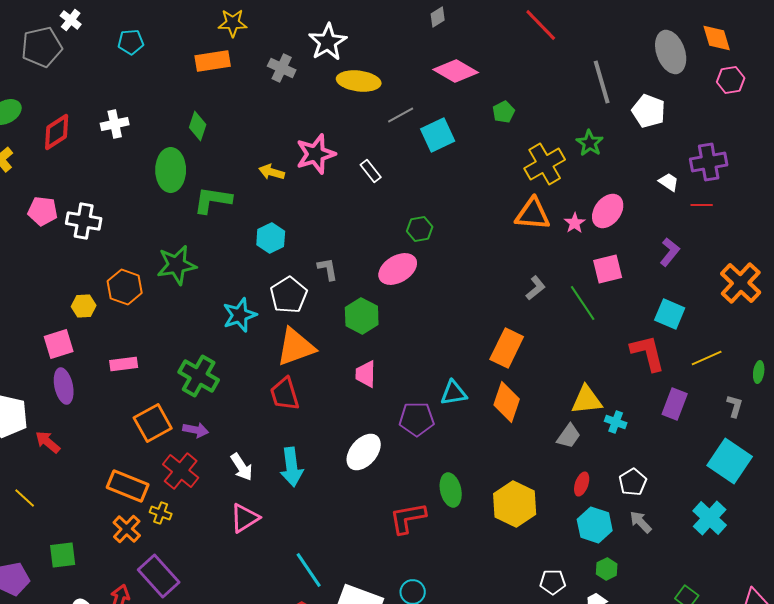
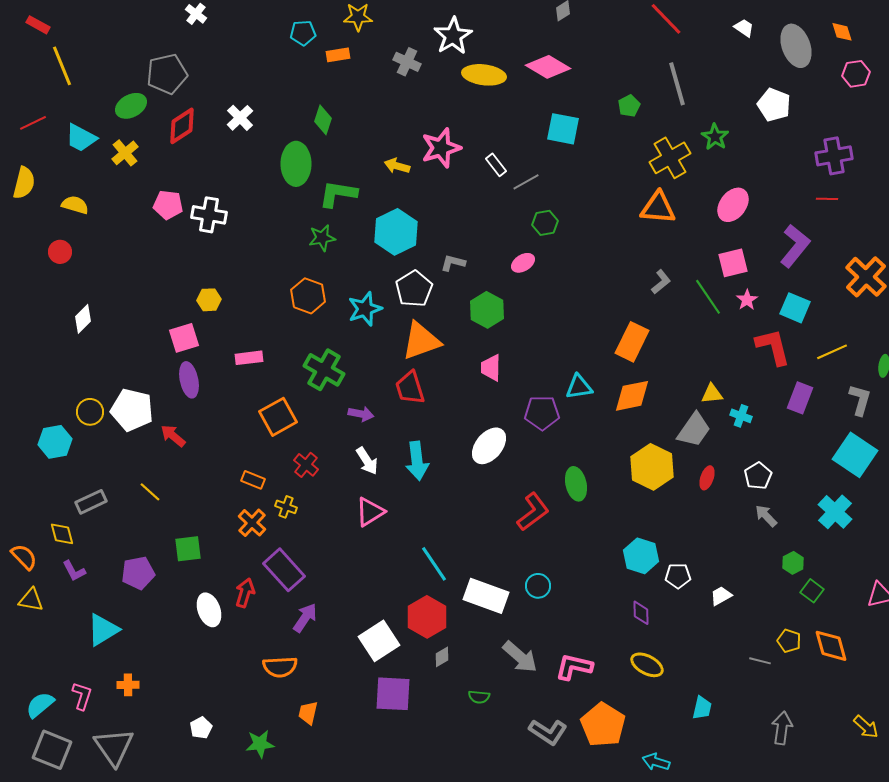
orange diamond: (717, 38) -> (842, 32), size x0.7
cyan pentagon: (131, 42) -> (303, 33), moved
gray pentagon: (42, 47) -> (167, 74), moved
orange rectangle: (213, 61) -> (338, 55), size x0.7
pink diamond: (456, 71) -> (548, 67), moved
gray line: (602, 82) -> (677, 84), moved
gray line: (401, 115) -> (526, 182), moved
white cross: (115, 124) -> (240, 118), turned -32
cyan square: (438, 135) -> (563, 129), turned 36
white trapezoid: (669, 182) -> (744, 28), moved
pink star: (575, 223) -> (747, 300), moved
cyan hexagon: (271, 238) -> (396, 232), size x1.5
purple L-shape: (670, 252) -> (795, 246), size x1.5
green star: (177, 265) -> (322, 238), moved, size x0.7
gray L-shape: (328, 269) -> (453, 263), turned -65
pink ellipse: (398, 269) -> (523, 263), size x0.6
orange hexagon: (125, 287) -> (308, 296), moved
yellow triangle: (587, 400) -> (712, 394), size x0.7
orange diamond: (507, 402) -> (632, 396), turned 60
gray L-shape: (735, 406) -> (860, 400), size x1.4
purple arrow: (196, 430) -> (361, 414), moved
gray trapezoid: (569, 436) -> (694, 430), size x1.4
red cross: (181, 471) -> (306, 465), size x0.7
orange rectangle: (128, 486) -> (253, 480), size x0.6
yellow hexagon: (515, 504) -> (652, 467), moved
red L-shape: (408, 518) -> (533, 512), turned 153
cyan hexagon: (595, 525) -> (641, 556), moved
green hexagon: (607, 569) -> (793, 563), moved

